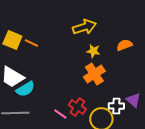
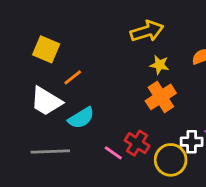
orange line: (31, 43) -> (73, 77), moved, turned -64
cyan semicircle: (25, 89) -> (81, 118), moved

